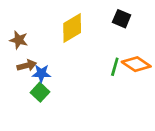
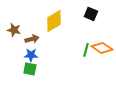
brown arrow: (27, 65) -> (32, 39), moved
green square: (40, 92) -> (30, 69), turned -32

